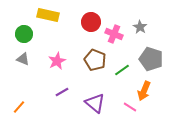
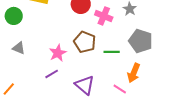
gray triangle: (23, 59) -> (19, 48), moved
pink star: (57, 61) -> (58, 53), moved
green line: (122, 70) -> (112, 52), turned 35

